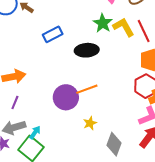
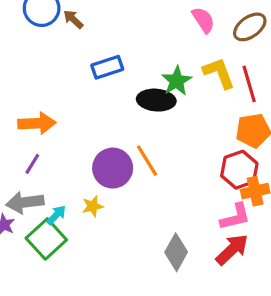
green star: (103, 23) -> (177, 81), moved
orange line: (87, 89) -> (147, 161), turned 70
yellow star: (90, 123) -> (93, 206), moved

